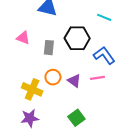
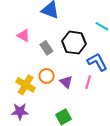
gray rectangle: (49, 48) -> (46, 48), turned -48
pink line: (97, 78) -> (88, 82), turned -72

